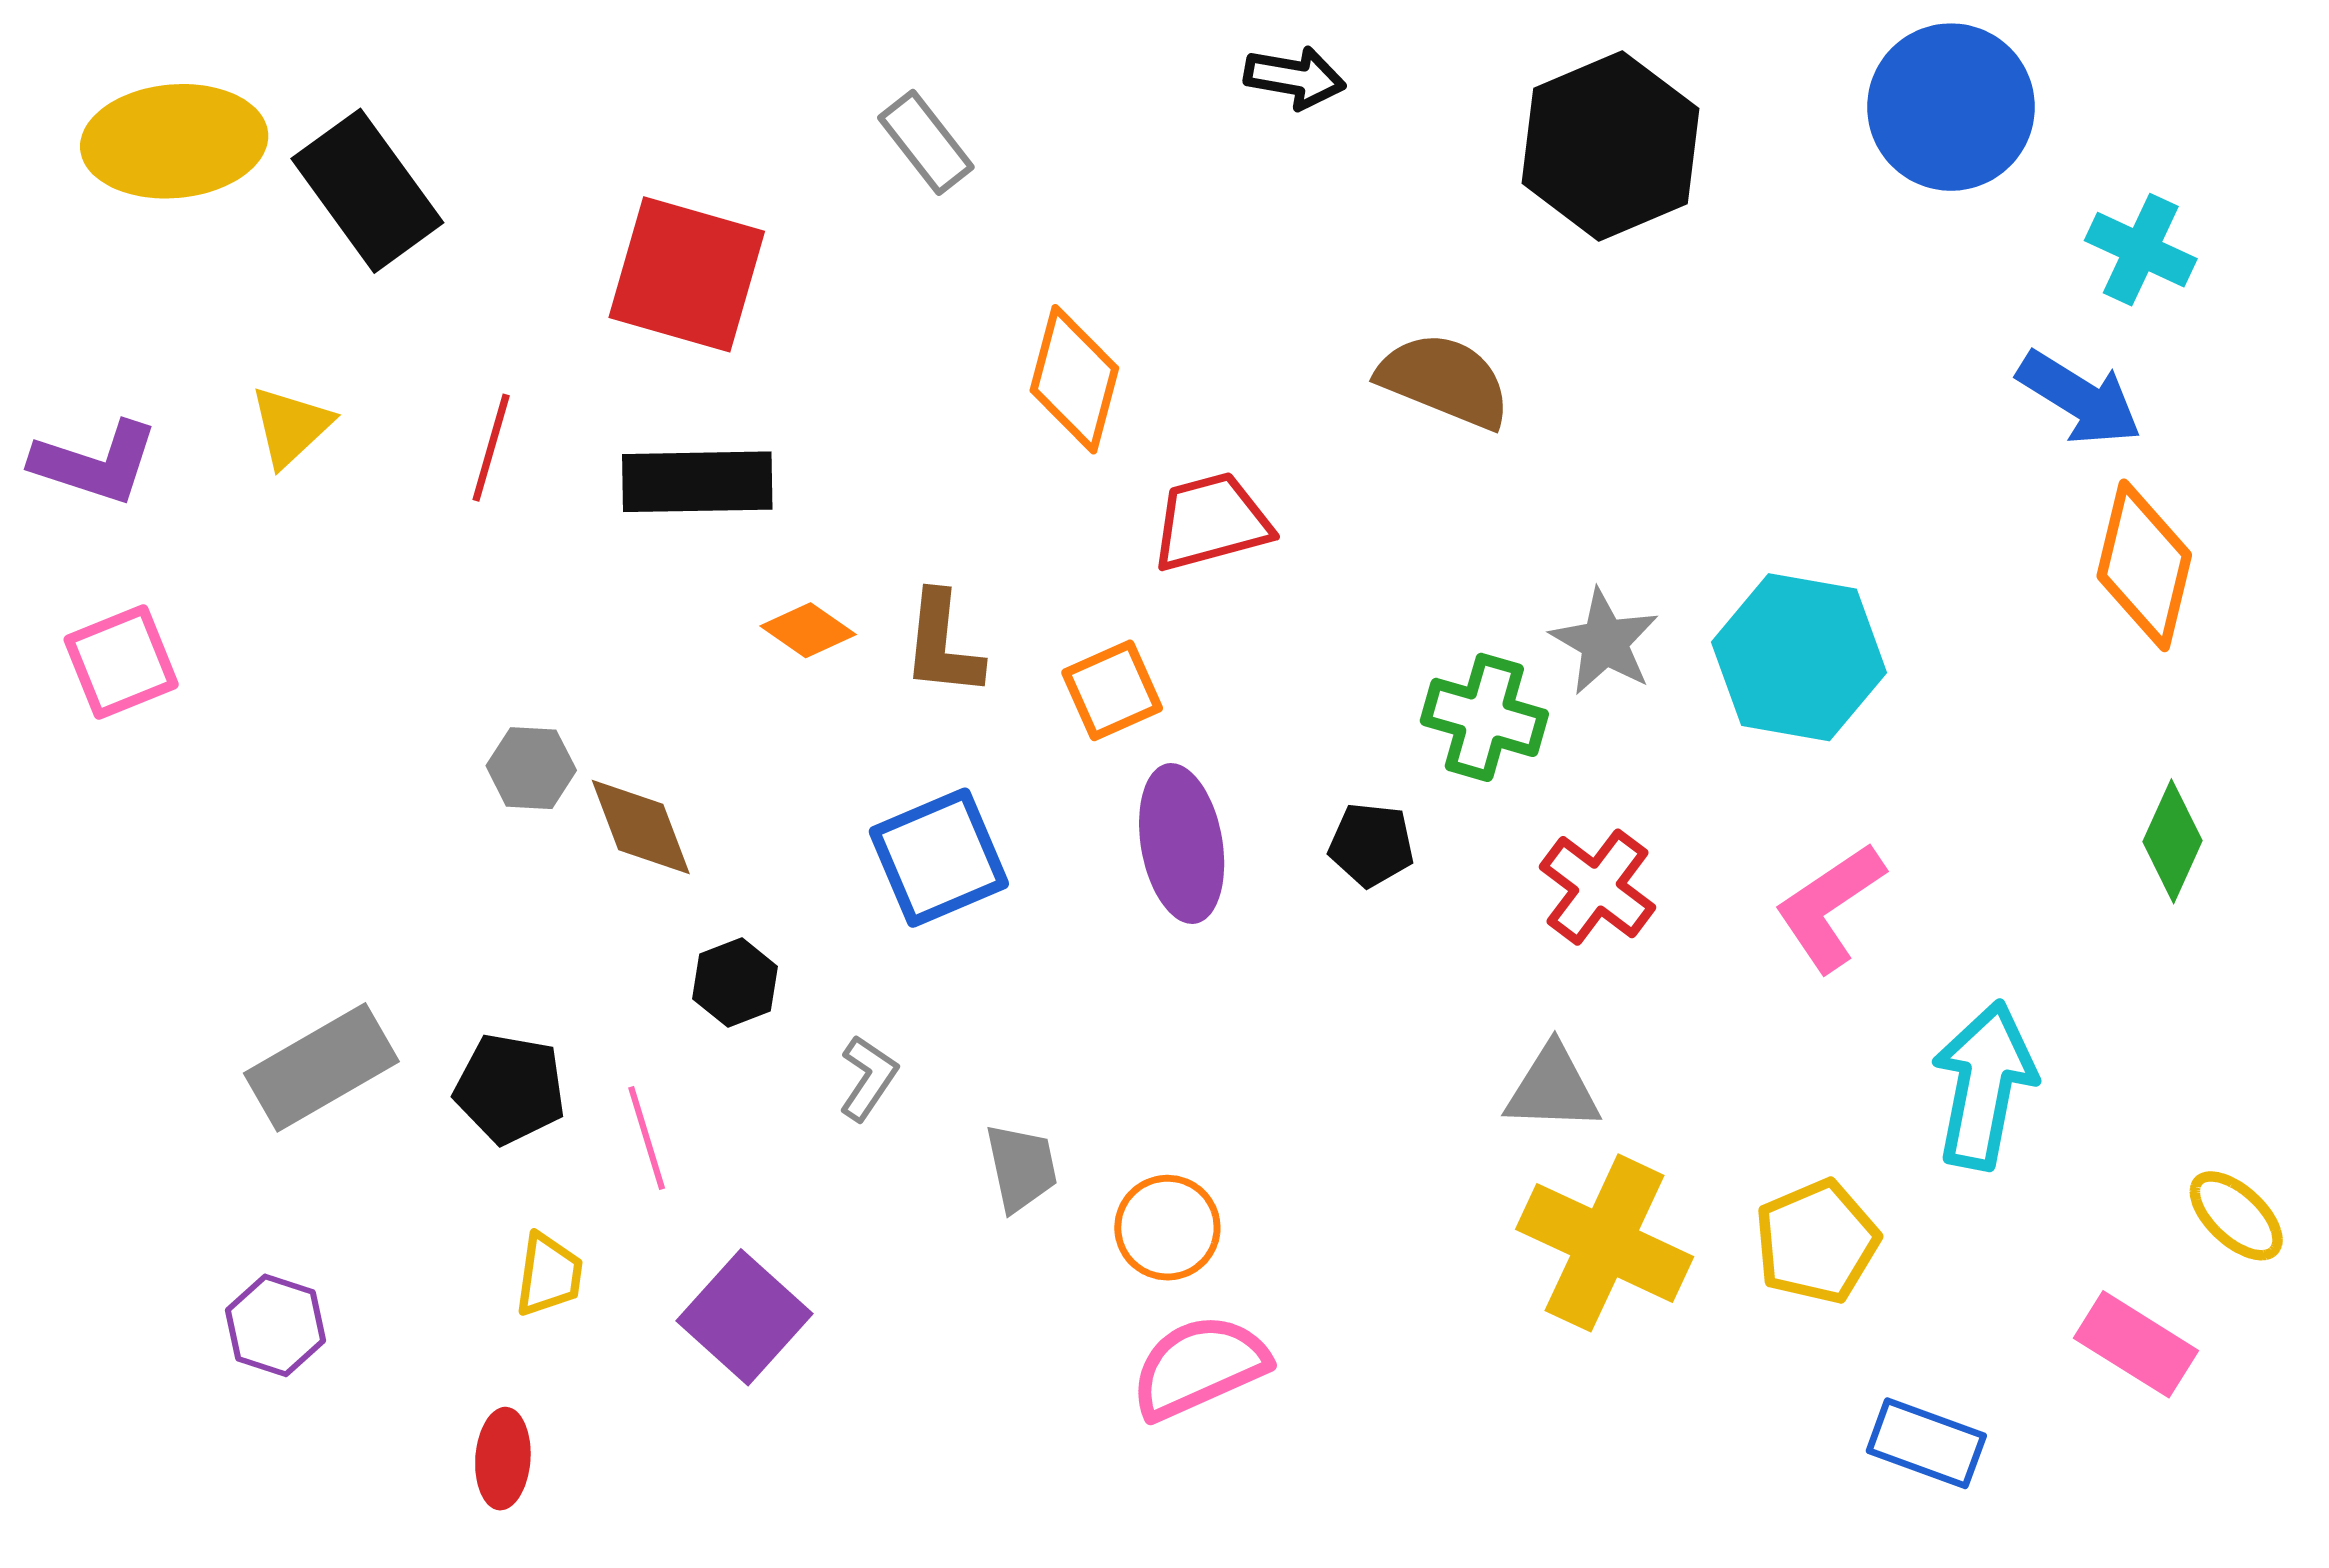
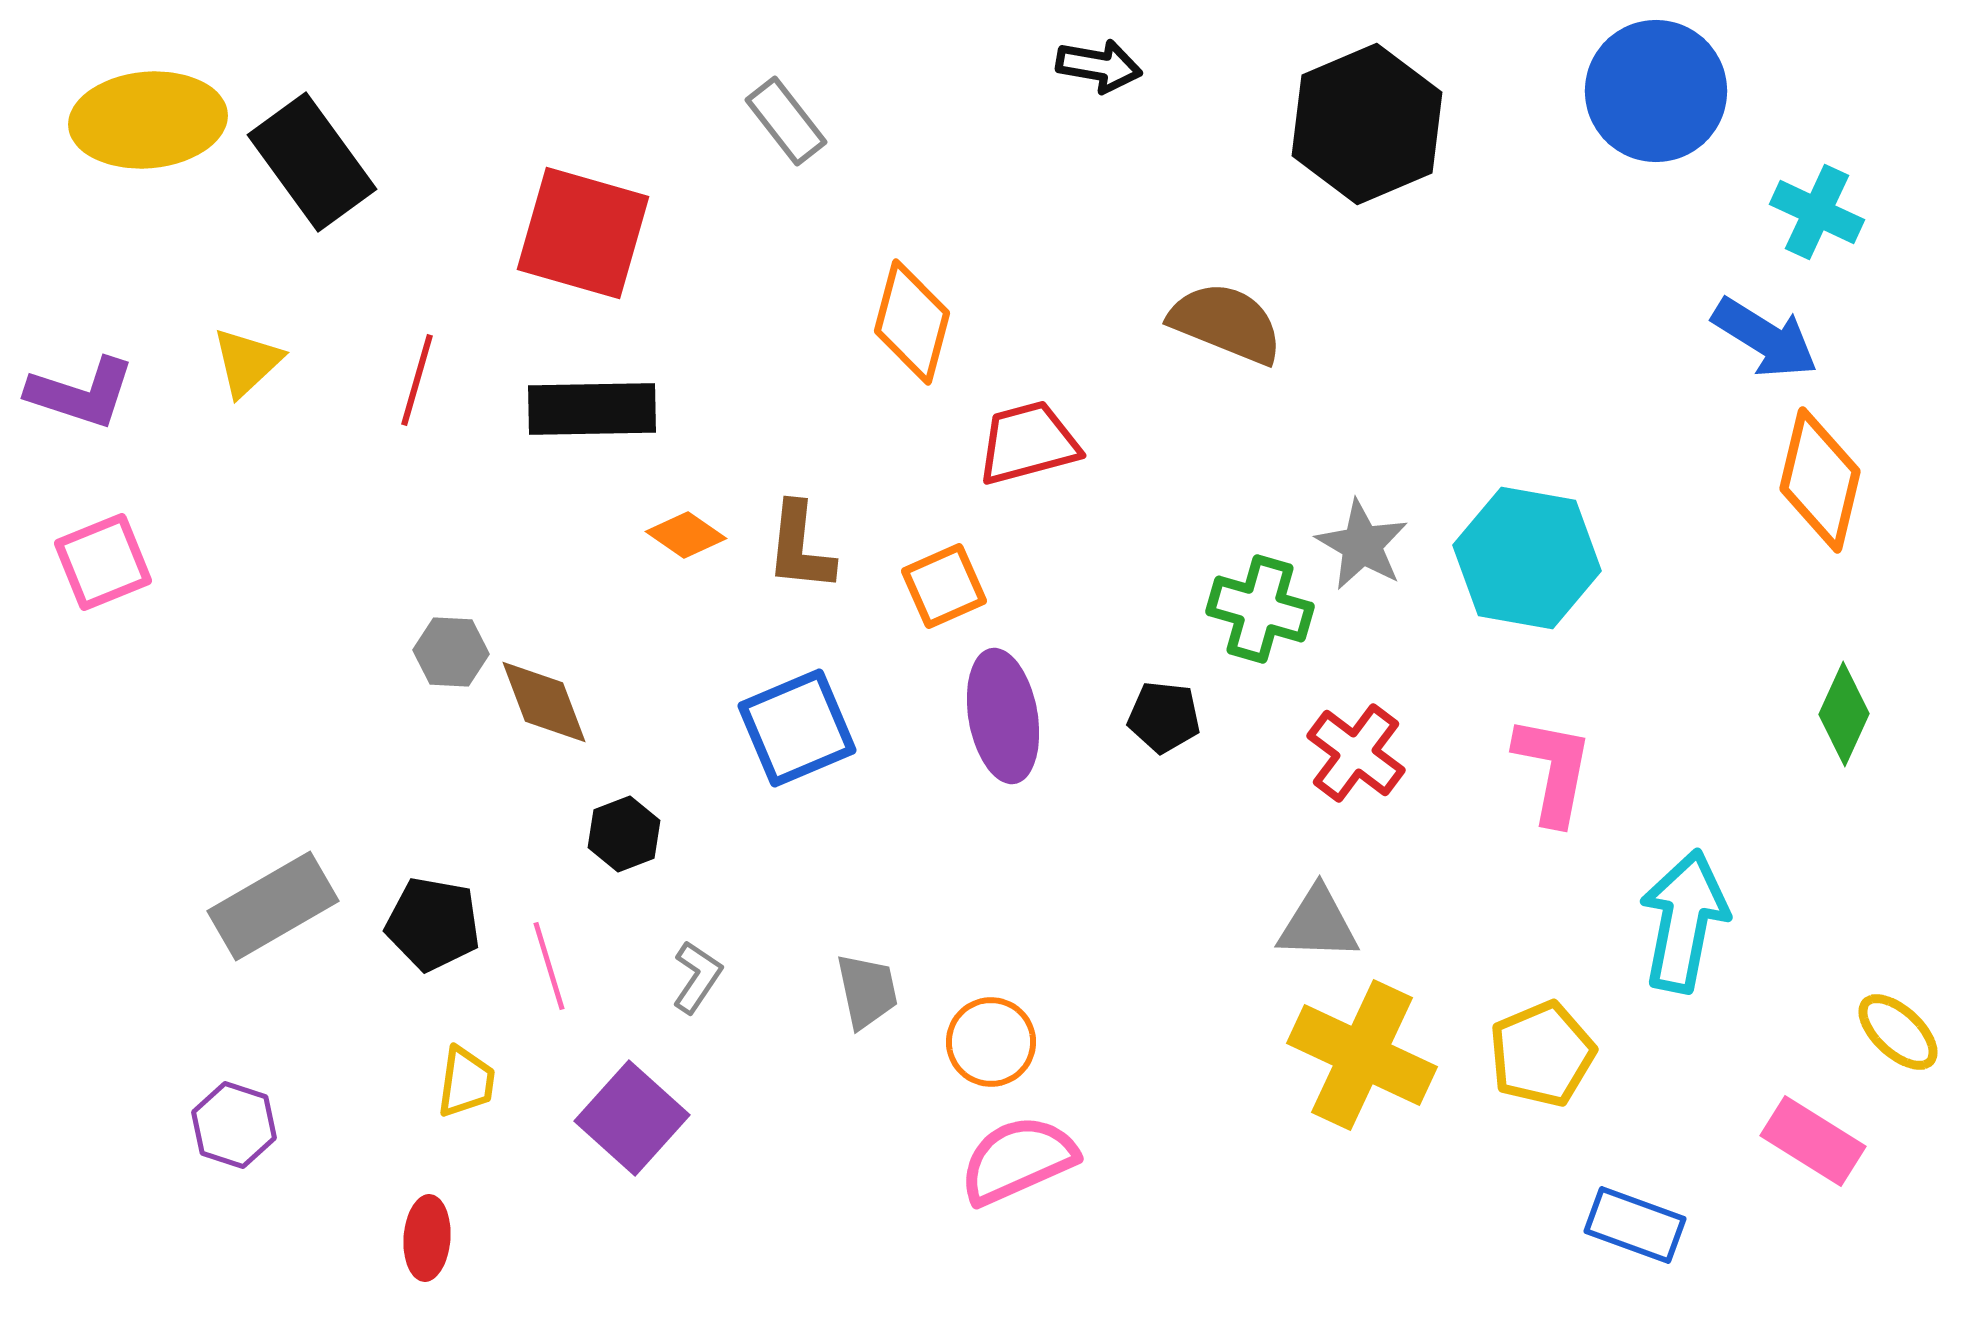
pink L-shape: (1830, 907) -> (1553, 770), turned 135
gray L-shape: (868, 1078) -> (697, 977), moved

